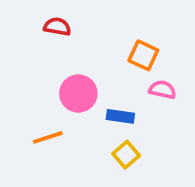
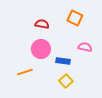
red semicircle: (57, 27) -> (42, 24), moved
orange square: (143, 55) -> (75, 18), moved

